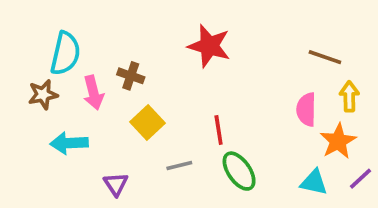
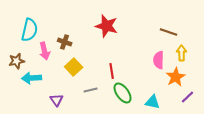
brown star: (43, 95) -> (17, 61), moved
cyan triangle: (314, 182) -> (153, 102), moved

